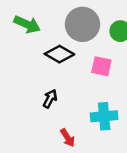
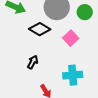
pink square: (101, 66) -> (71, 38), turned 35

